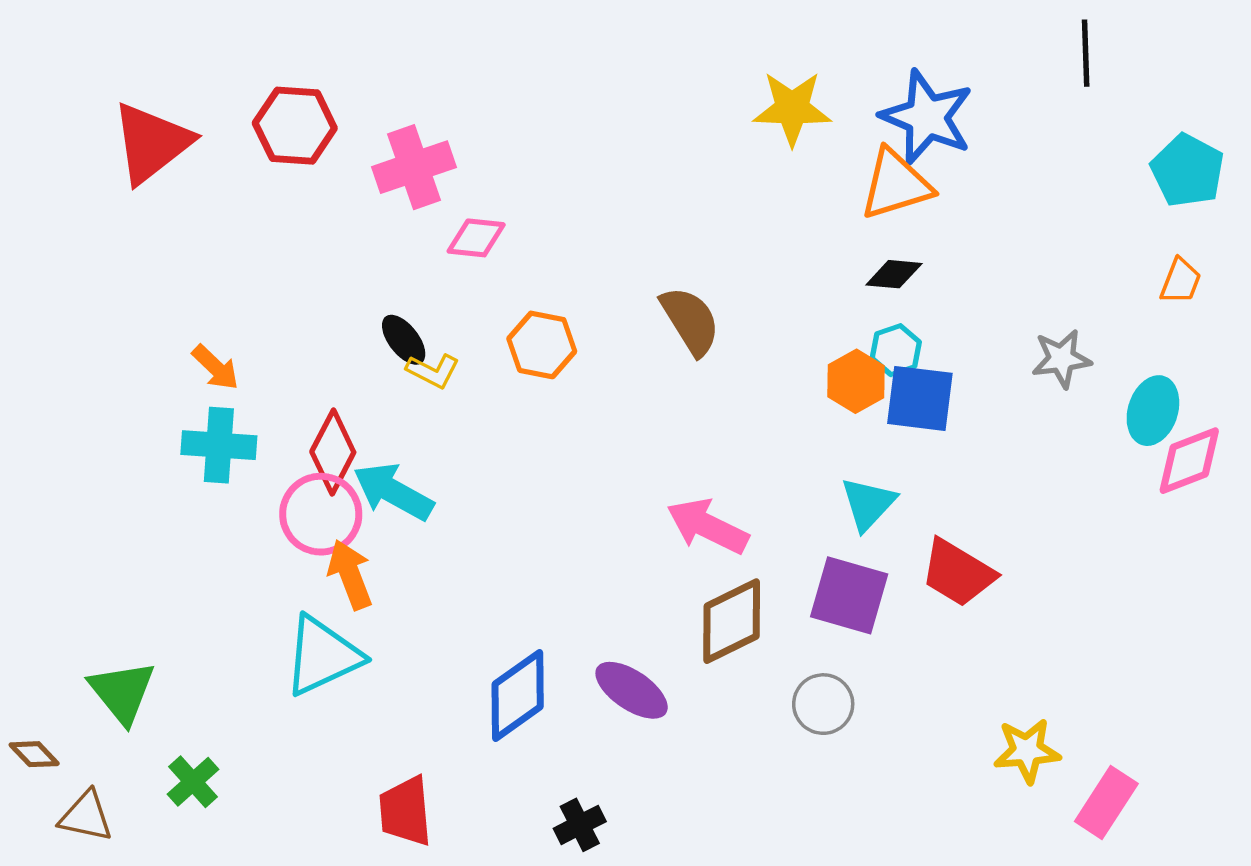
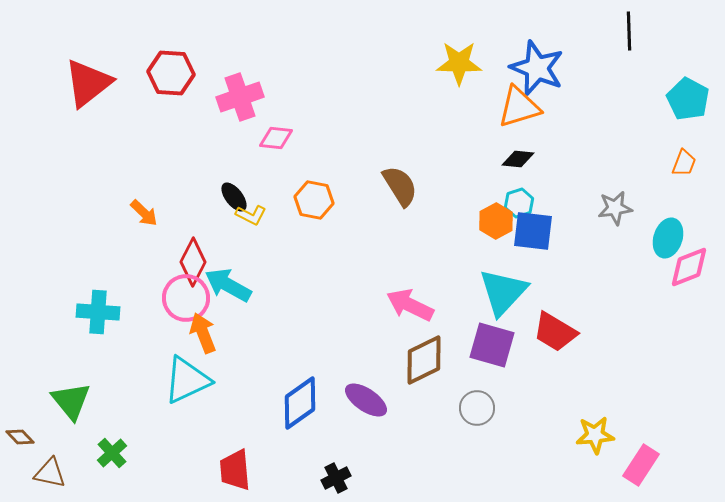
orange arrow: (215, 367) -> (144, 213), moved
cyan cross: (219, 445) -> (98, 312), moved
cyan triangle: (868, 504) -> (503, 292), size x1.5

